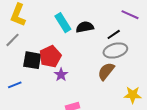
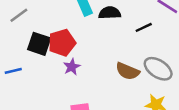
gray ellipse: (115, 51) -> (158, 69), moved, turned 40
brown semicircle: (106, 71) -> (128, 71), turned -114

